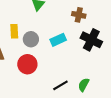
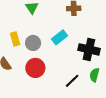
black cross: (91, 40) -> (89, 49), moved

